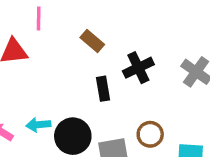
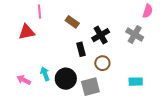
cyan arrow: (38, 125) -> (45, 74), turned 80
brown circle: (150, 134) -> (102, 63), moved

